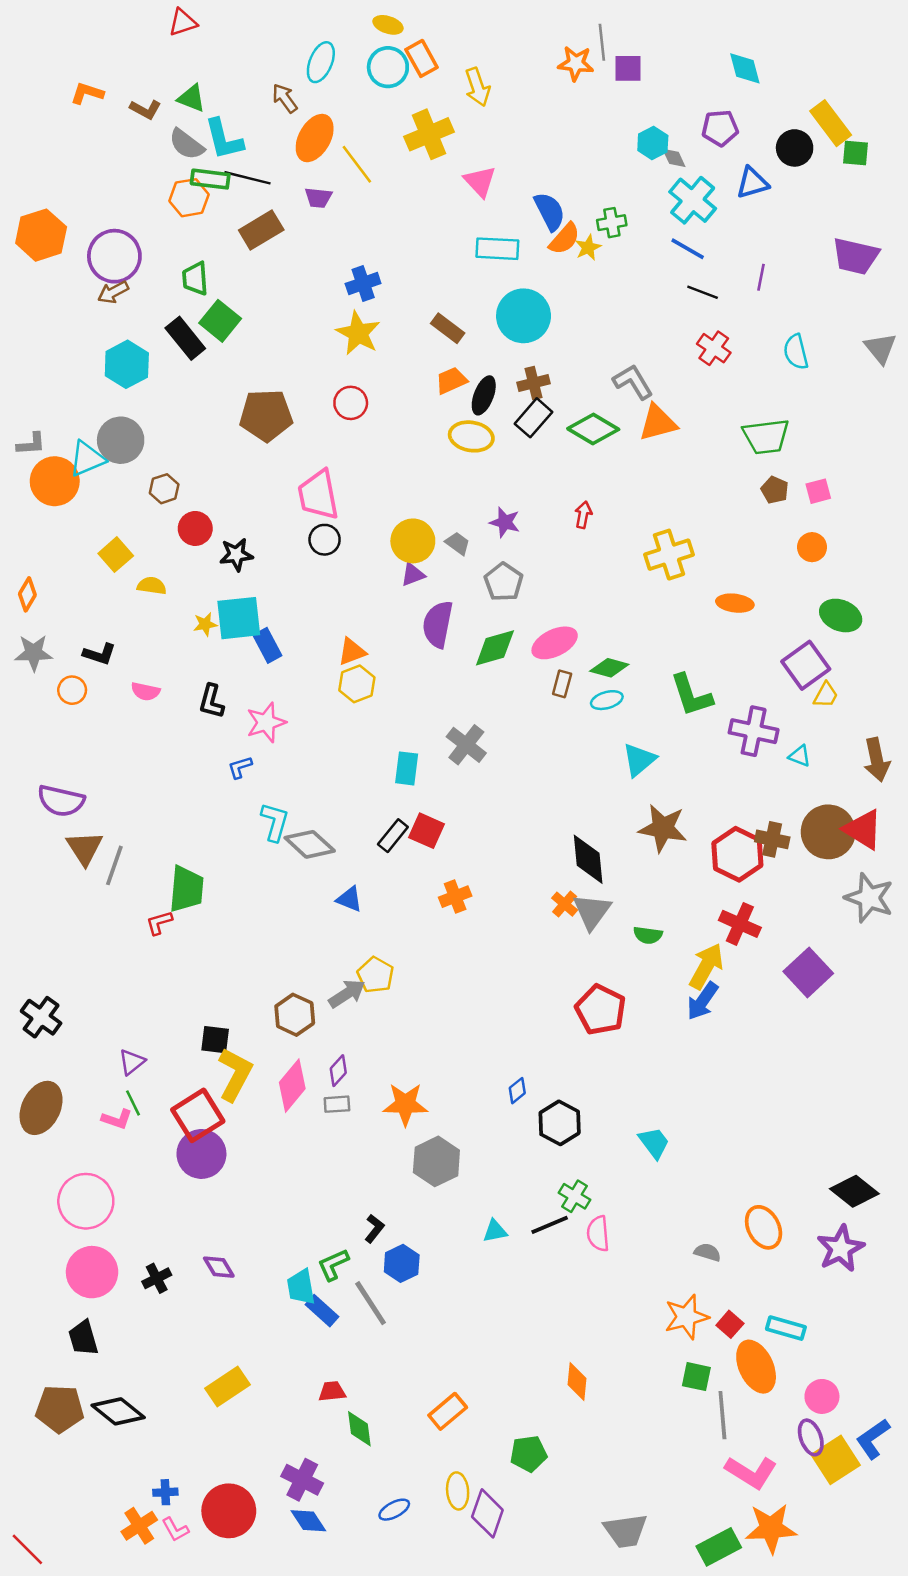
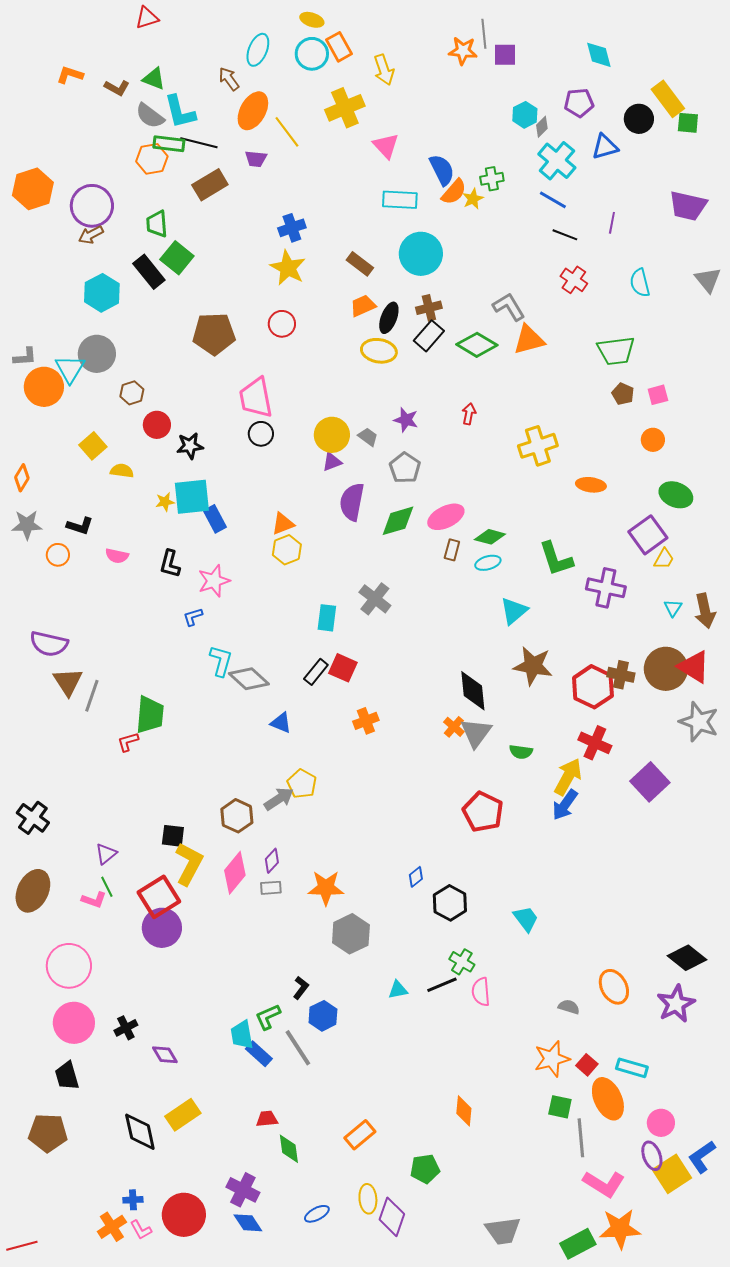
gray diamond: (674, 158) -> (542, 127), turned 70
cyan triangle: (87, 459) -> (70, 369), turned -36
cyan triangle: (800, 756) -> (673, 608), moved, turned 42
purple diamond: (219, 1267) -> (165, 1055), moved
black diamond: (118, 1411) -> (140, 1132), moved, turned 39
red line: (27, 1549) -> (22, 1246), turned -60

